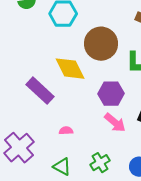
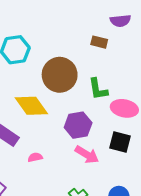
pink semicircle: (66, 131) -> (35, 157), moved

